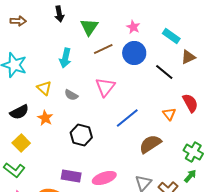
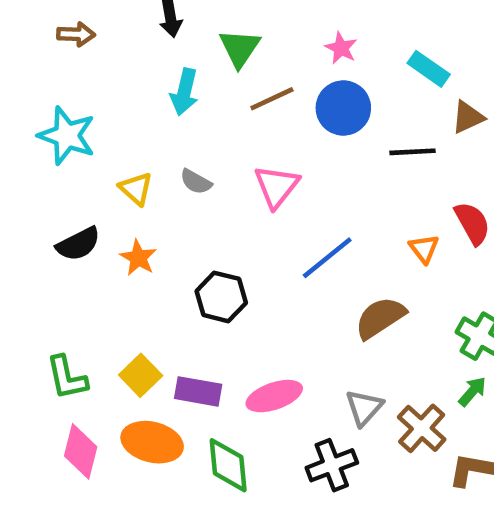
cyan arrow: (65, 58) -> (184, 92), moved
black line: (164, 72) -> (412, 152), turned -42
gray semicircle: (71, 95) -> (196, 182), moved
yellow square: (21, 143) -> (141, 375), moved
green L-shape: (14, 170) -> (67, 378), turned 40

